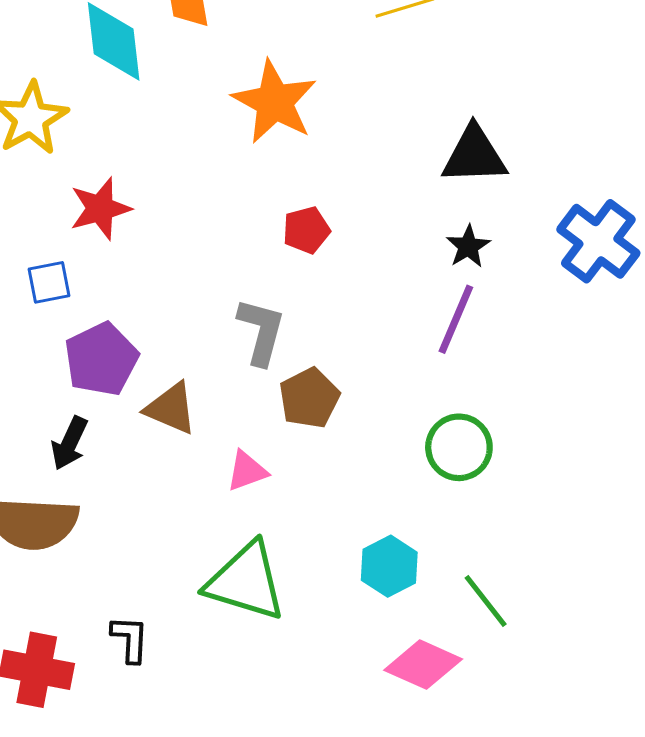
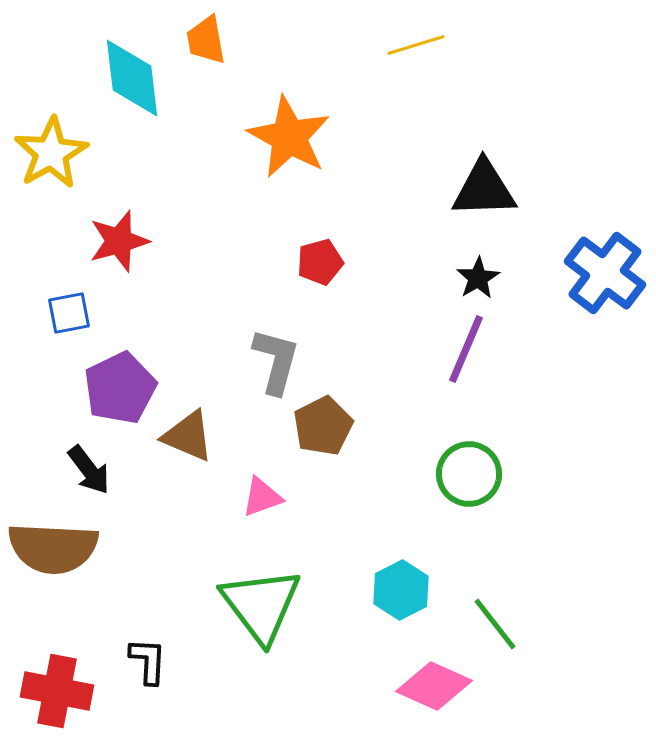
black arrow: (70, 443) -> (89, 470), turned -62
green triangle: (246, 582) -> (261, 605), turned 36

